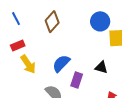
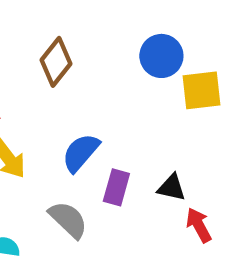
black triangle: (101, 67) -> (172, 188), moved

